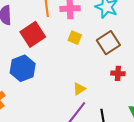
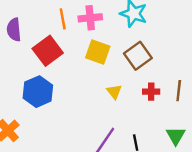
yellow square: (75, 38) -> (98, 52), size x1.5
yellow triangle: (79, 89) -> (114, 92), moved, turned -32

